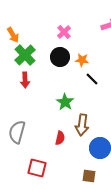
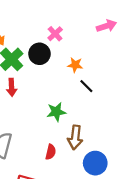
black circle: (60, 57) -> (39, 54), moved
green star: (65, 102) -> (56, 112), turned 30

